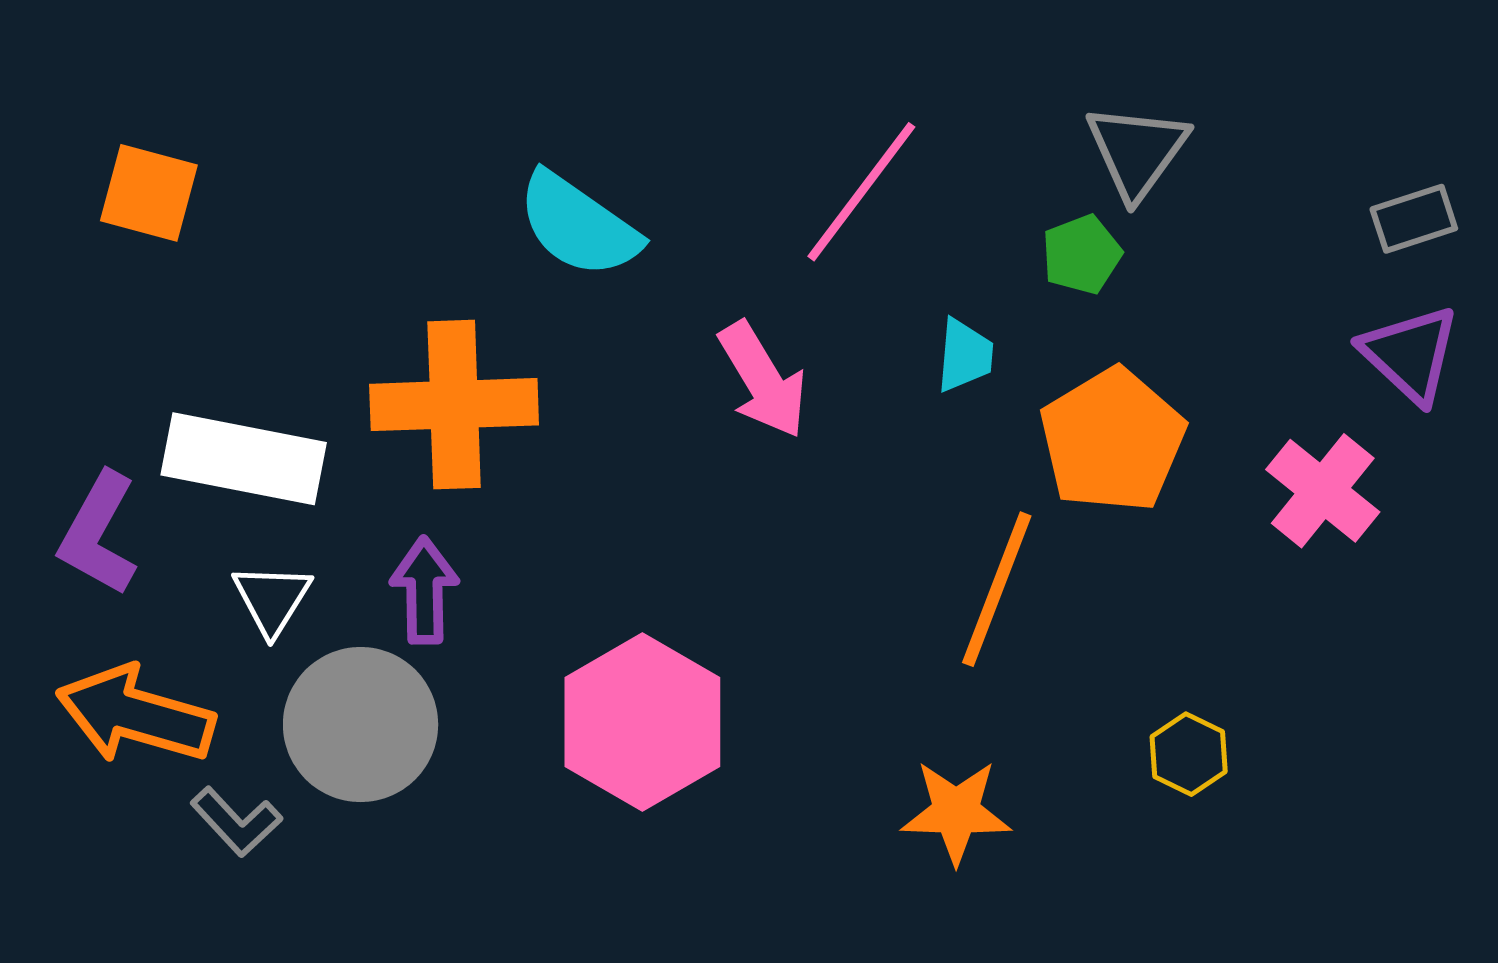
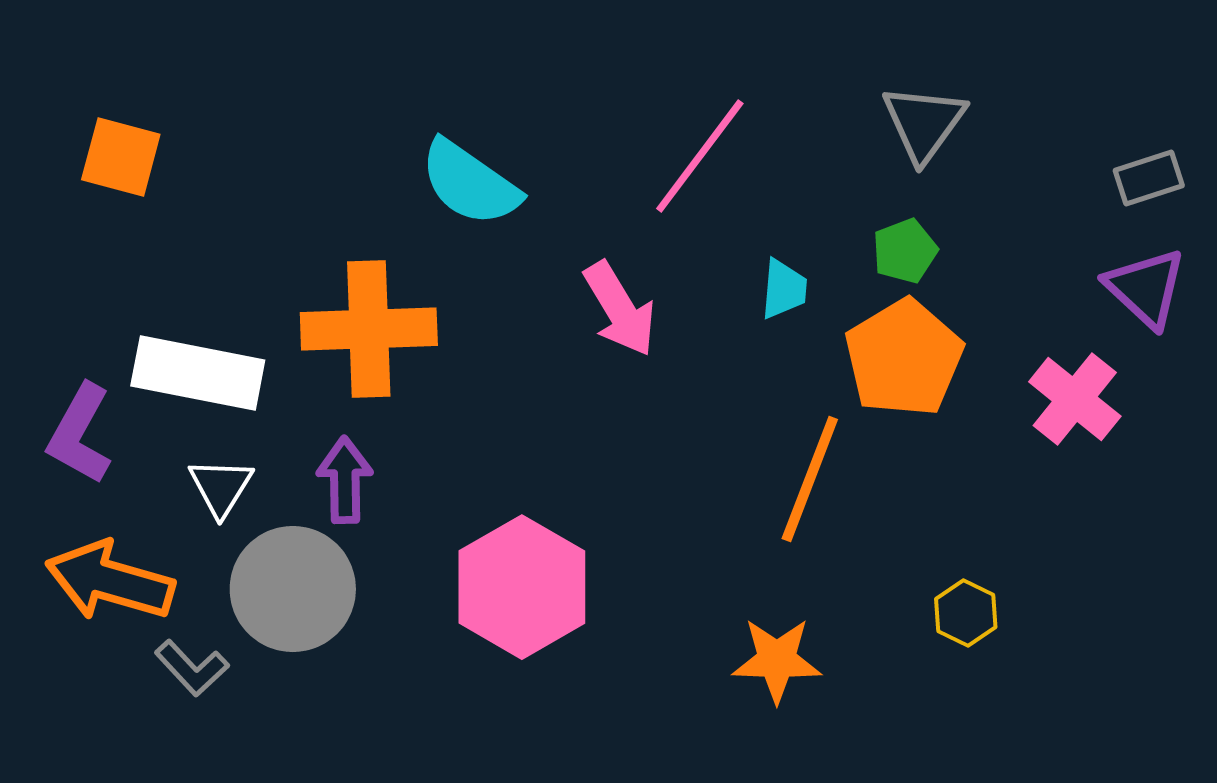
green pentagon: (1082, 254) -> (905, 251), moved

